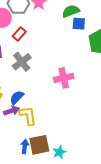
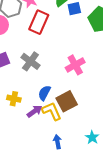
red rectangle: (19, 34) -> (39, 22), moved, size x1.6
blue semicircle: (17, 97) -> (44, 93), moved
brown square: (39, 145) -> (67, 101), moved

